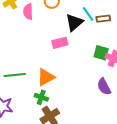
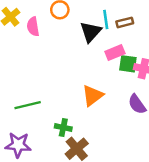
cyan line: (88, 14) -> (106, 19), turned 35
pink rectangle: (60, 43) -> (115, 52), moved
orange triangle: (46, 77) -> (92, 96), moved

